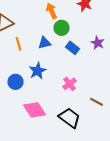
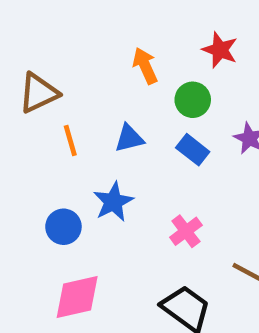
green circle: (62, 28) -> (193, 100), moved
pink diamond: (34, 110) -> (77, 297), moved, turned -70

